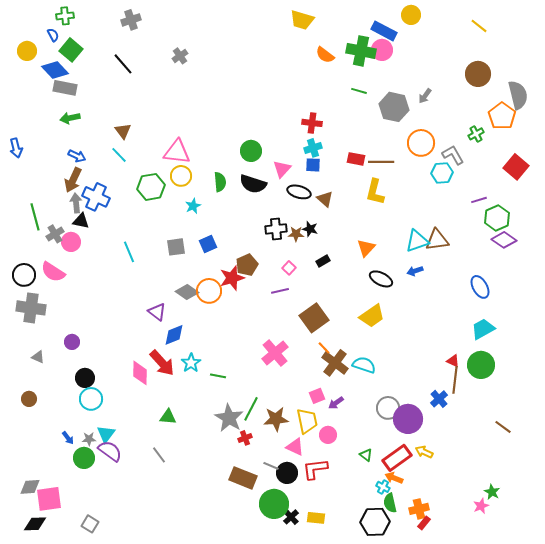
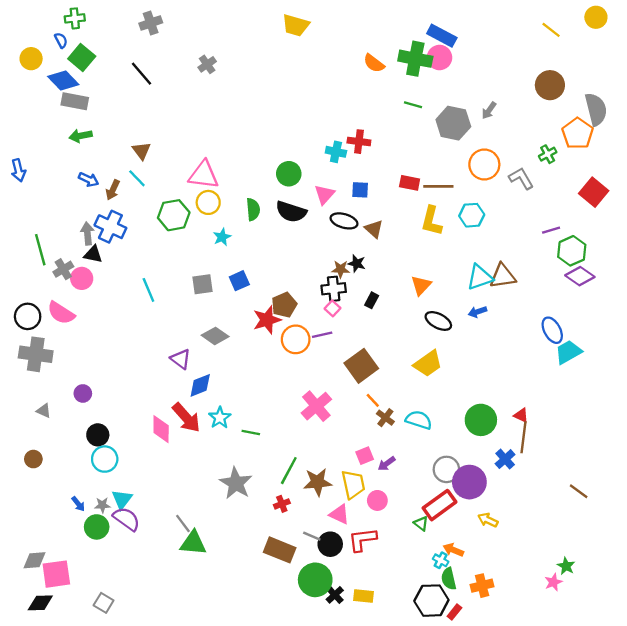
yellow circle: (411, 15) -> (596, 17), moved
yellow trapezoid: (302, 20) -> (296, 25), moved
cyan cross: (313, 148) -> (336, 152), moved, turned 30
cyan hexagon: (442, 173) -> (472, 215), moved
brown arrow: (73, 180) -> (113, 190), moved, size x0.7
black cross: (276, 229) -> (334, 289), moved
black rectangle: (323, 261) -> (372, 300), turned -32
orange circle: (209, 291) -> (296, 339), moved
cyan trapezoid: (483, 329) -> (568, 352), moved
brown cross: (335, 363) -> (385, 418), size x0.6
green circle: (481, 365) -> (481, 420), moved
green triangle: (168, 417) -> (193, 543), moved, size x1.4
gray star: (229, 418) -> (236, 483), moved
red rectangle: (397, 458) -> (439, 505), moved
red rectangle: (424, 523) -> (454, 612), moved

